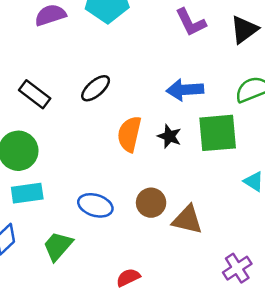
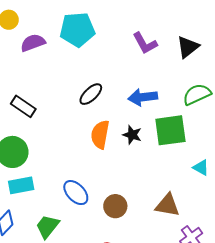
black ellipse: (96, 88) -> (91, 94), moved
brown circle: (151, 203) -> (115, 206), moved
blue ellipse: (95, 205) -> (76, 193), turned 32
brown triangle: (187, 220) -> (167, 205), moved

